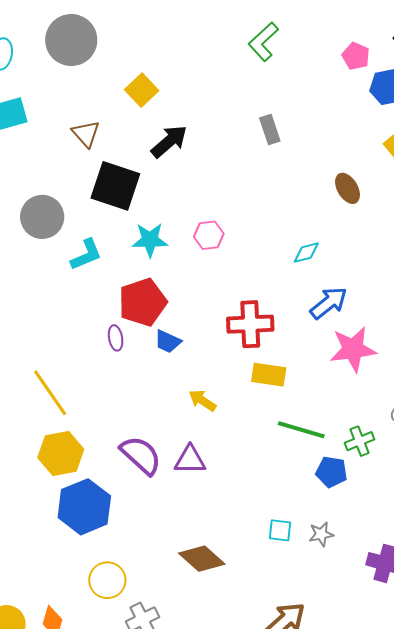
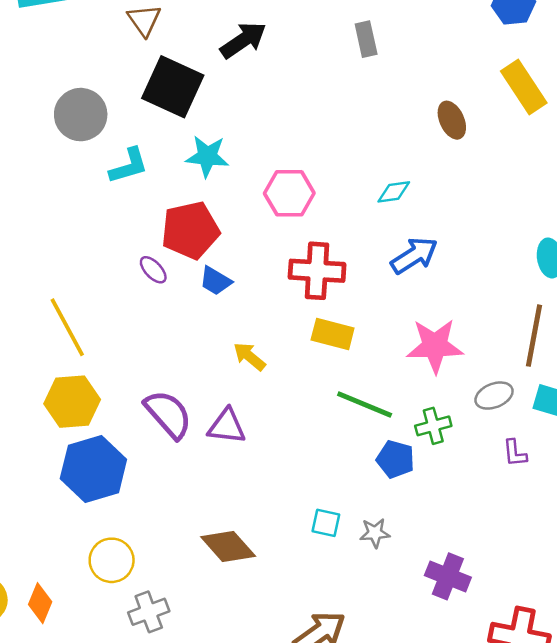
pink hexagon: (209, 235) -> (289, 193), moved, size x1.4
purple ellipse: (116, 338) -> (153, 270), turned -40
pink star: (353, 349) -> (435, 346), moved

